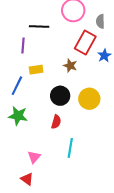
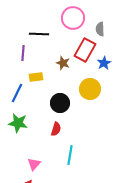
brown star: (70, 66) -> (63, 63), moved
yellow circle: (89, 99) -> (90, 89), moved

